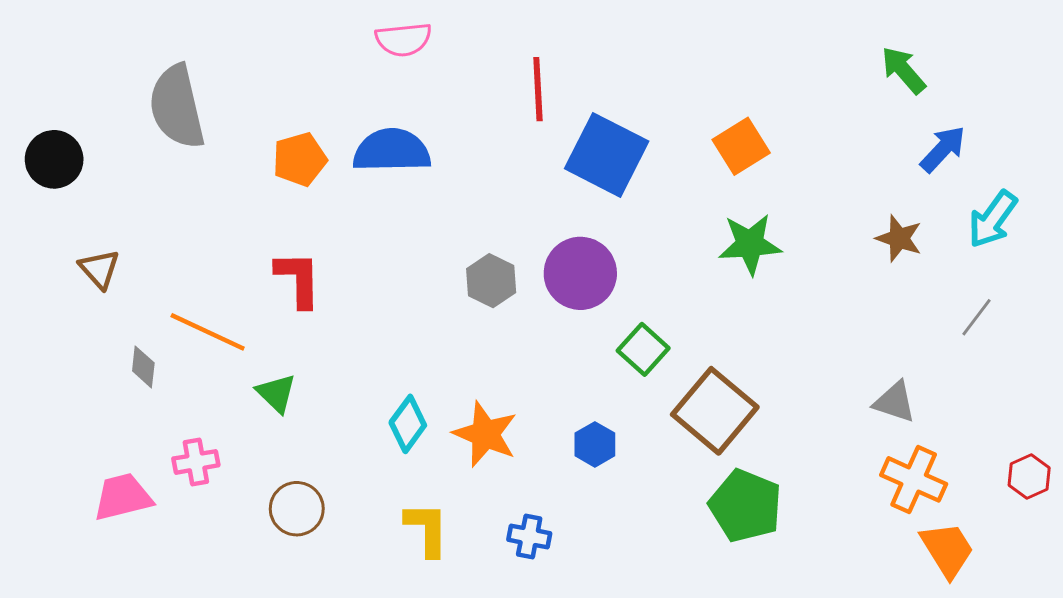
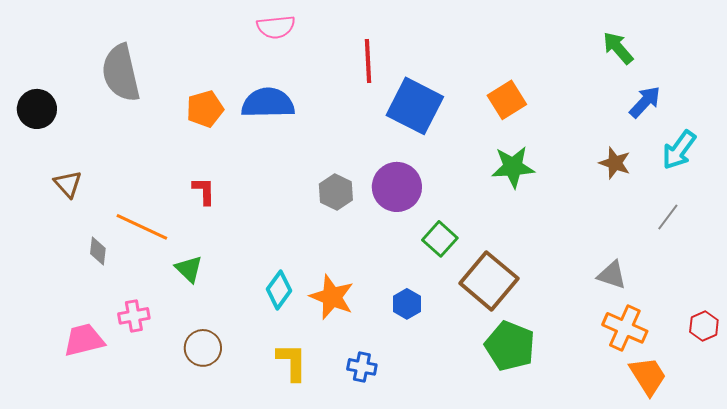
red L-shape: (298, 279) -> (204, 191), size x0.7

